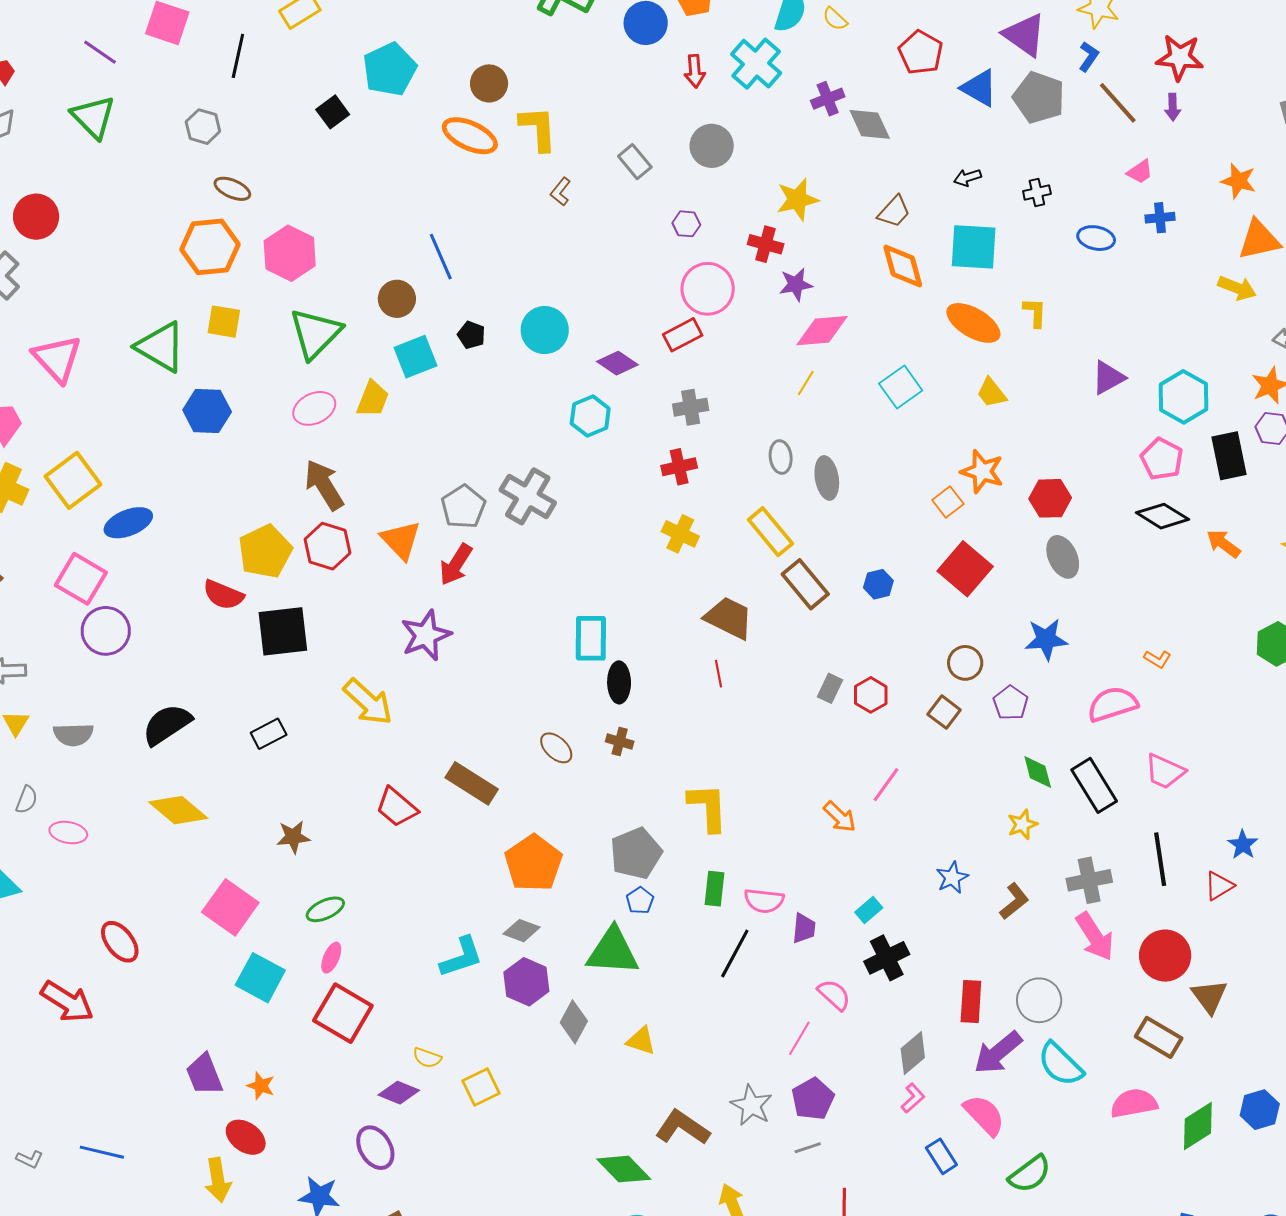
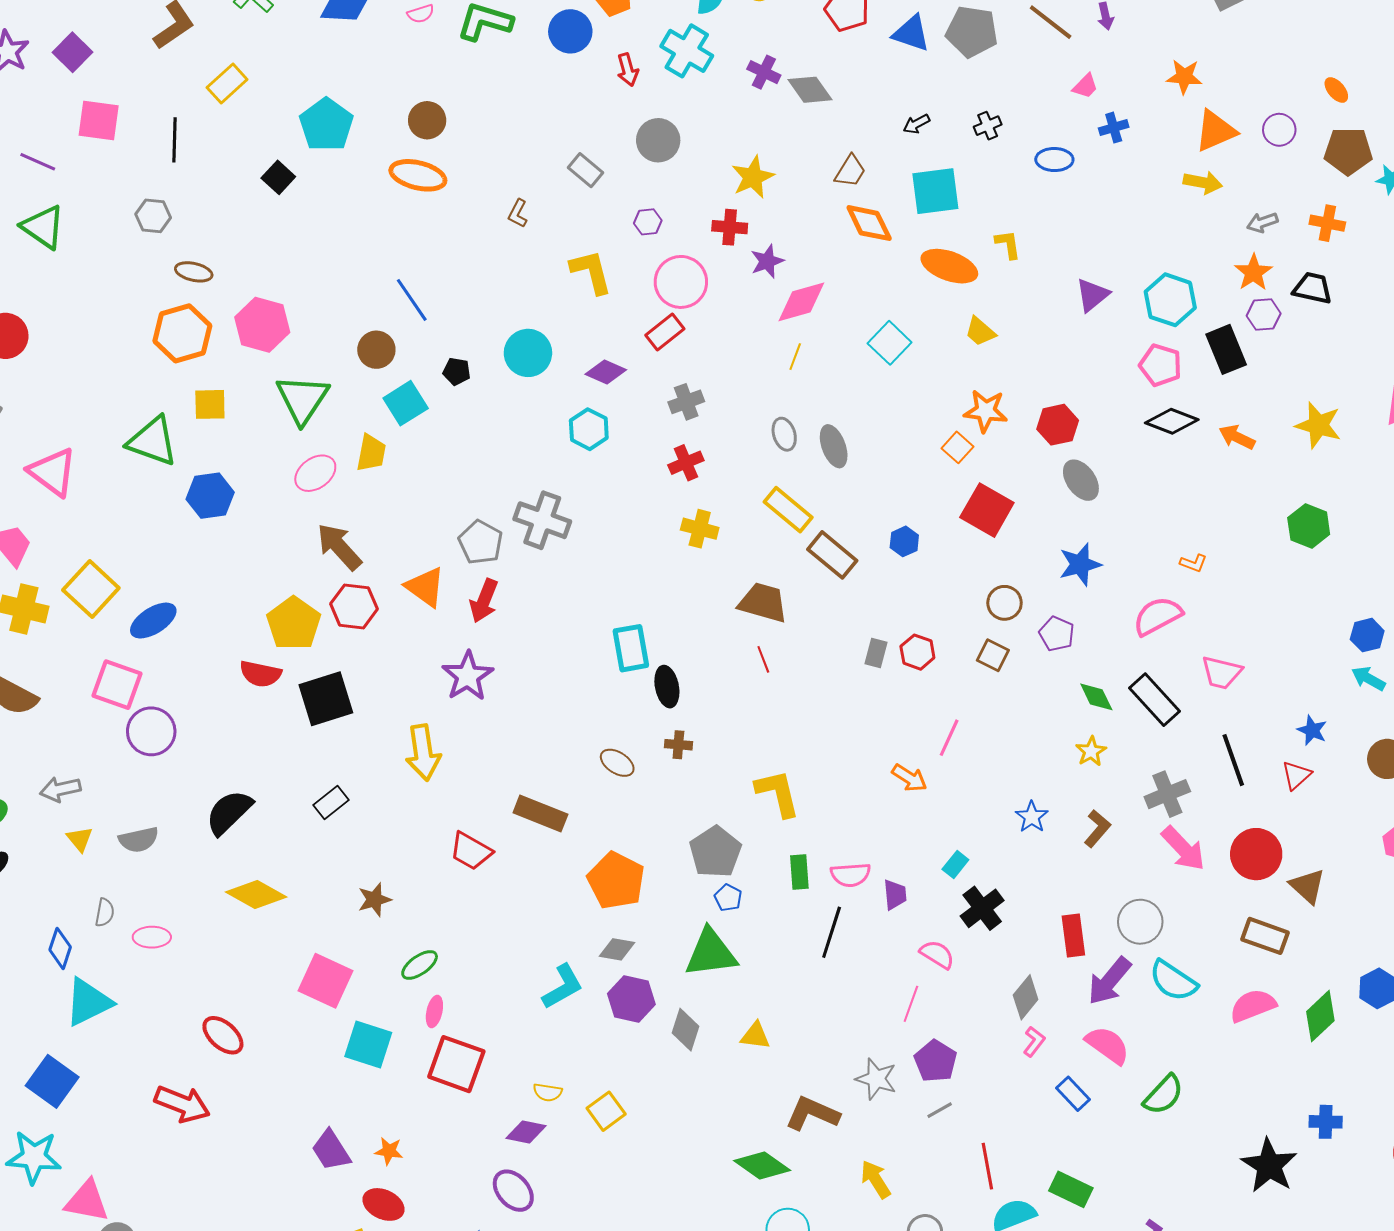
purple cross: (828, 99) -> (764, 72), turned -32
yellow L-shape: (538, 129) -> (591, 272), moved
yellow arrow: (368, 702) -> (423, 753), turned 50

